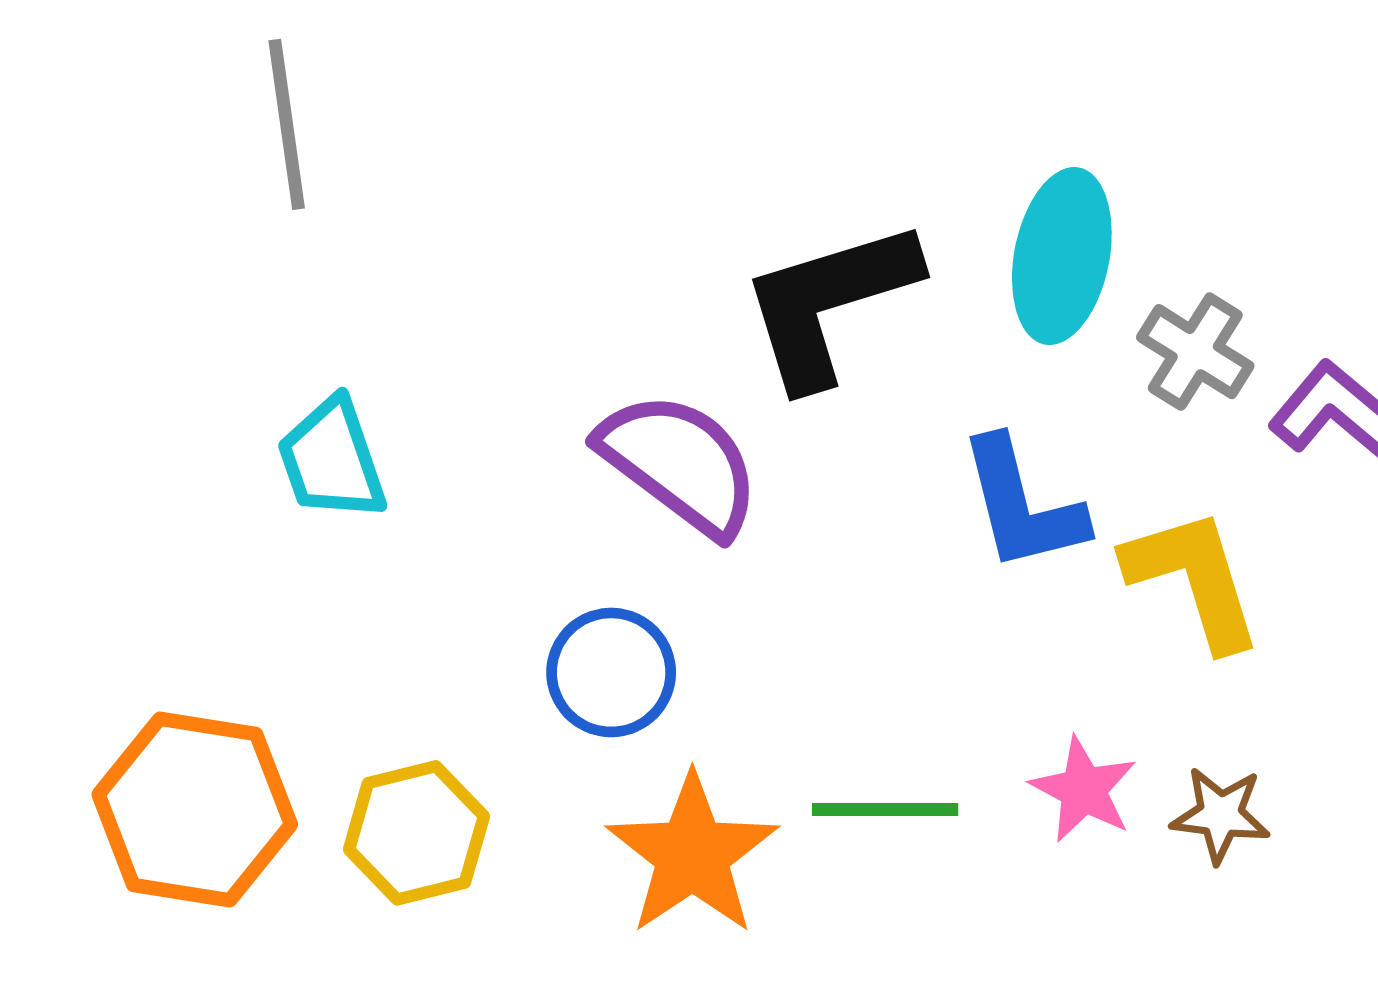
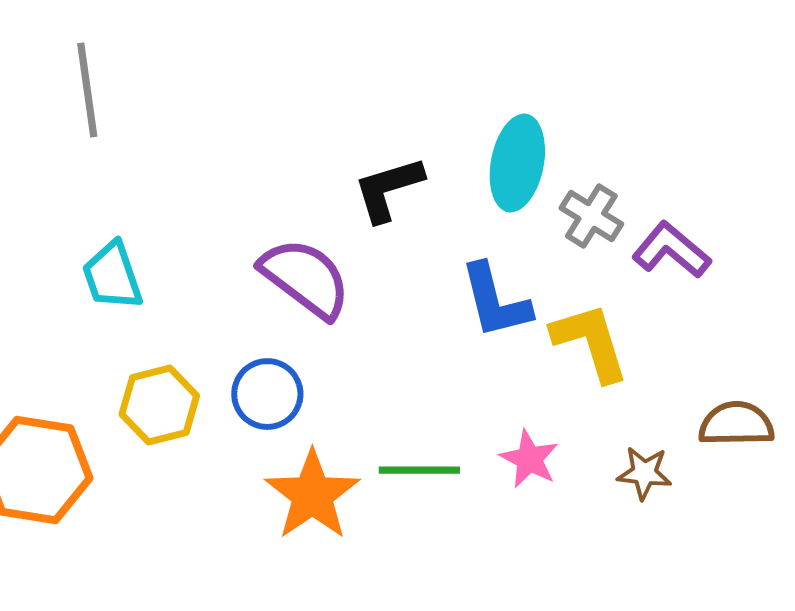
black L-shape: (829, 303) -> (388, 189), size x0.7
brown star: (1221, 815) -> (644, 473), moved
yellow hexagon: (416, 833) -> (159, 405), moved

